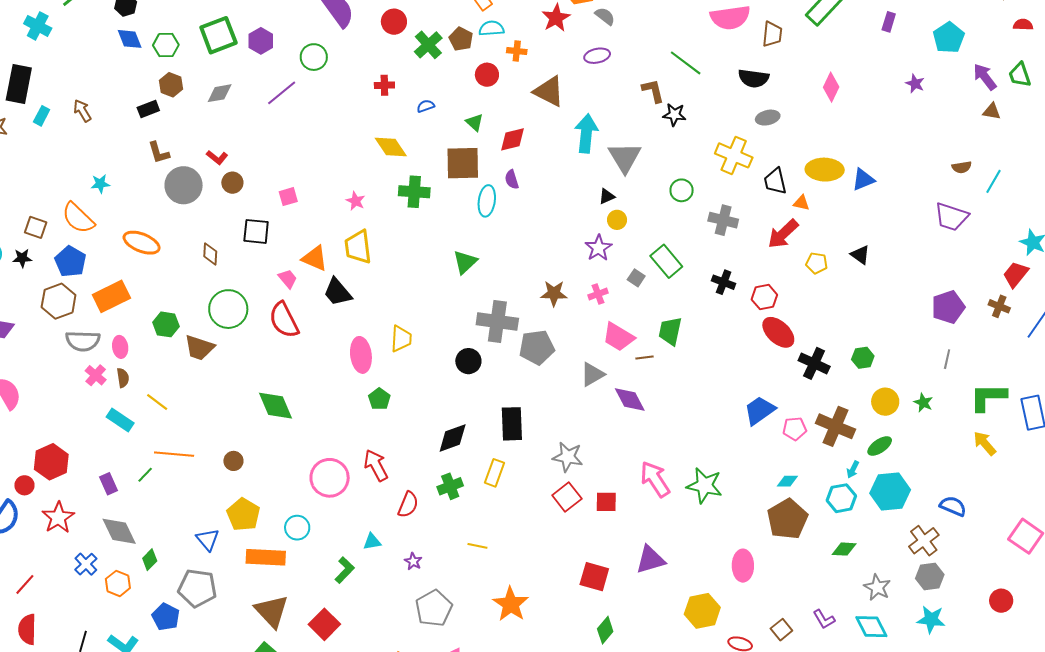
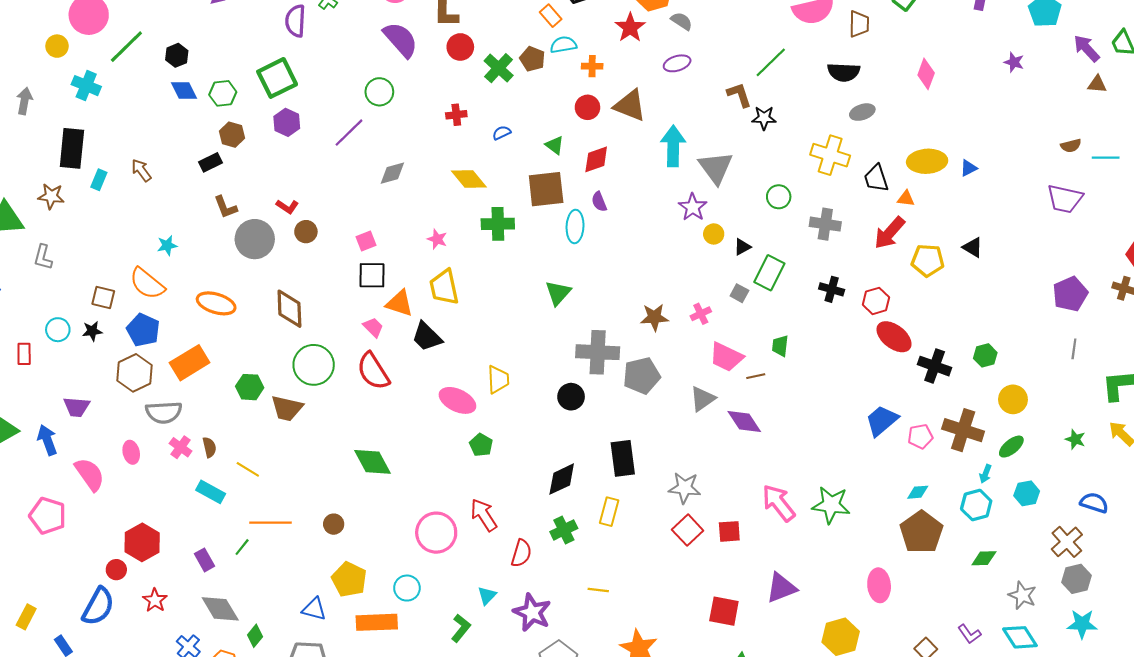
purple hexagon: (261, 41) -> (287, 122), moved
green line: (686, 63) -> (771, 62), turned -76
red circle: (487, 75) -> (587, 107), moved
gray diamond: (220, 93) -> (392, 173), moved
blue triangle: (863, 179) -> (969, 168), size x0.7
cyan line: (993, 181) -> (1106, 158), turned 65
black triangle: (607, 196) -> (742, 247), moved
black square: (256, 231) -> (372, 275), moved
purple star: (598, 248) -> (693, 207), moved
brown diamond: (210, 254) -> (289, 309), size x1.6
green rectangle: (666, 261) -> (769, 273), turned 72
yellow pentagon: (817, 263) -> (928, 260), size x1.4
green trapezoid: (670, 331) -> (780, 346), size x0.7
pink ellipse: (120, 347) -> (131, 452), moved
pink ellipse: (361, 355) -> (457, 400), turned -52
green star: (923, 403) -> (1075, 439), moved
cyan hexagon: (890, 491) -> (1027, 493), size x0.6
red star: (58, 518) -> (155, 600), size x0.7
blue triangle: (208, 539) -> (314, 609), turned -30
cyan triangle: (372, 542) -> (487, 596), turned -30
purple star: (413, 561) -> (532, 612), size x2.0

